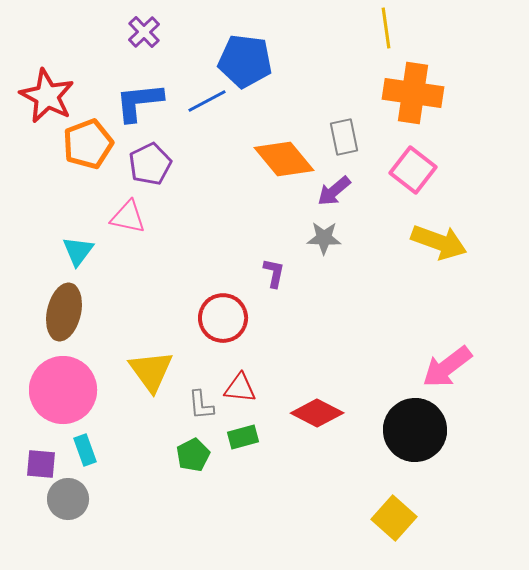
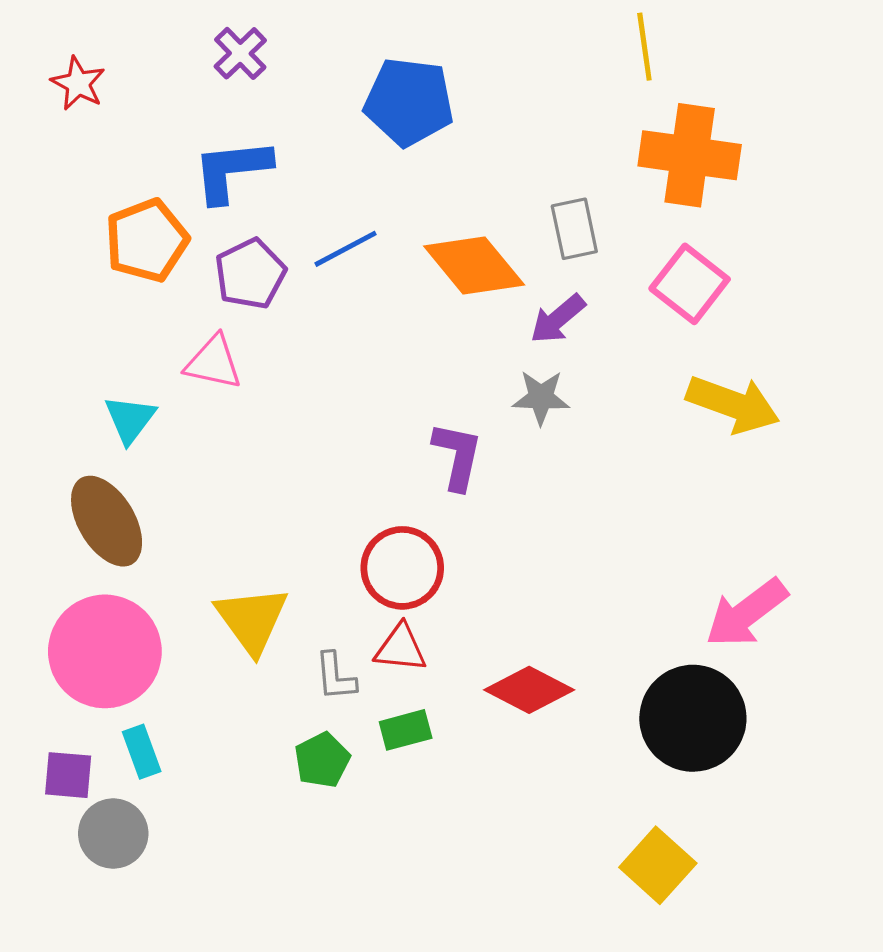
red star: (47, 96) -> (78, 83), moved, size x0.6
blue line: (207, 101) -> (345, 249), moved
purple L-shape: (274, 273) -> (457, 456), size x1.4
brown ellipse: (64, 312) -> (107, 521), turned -44
red circle: (223, 318) -> (402, 568), moved

